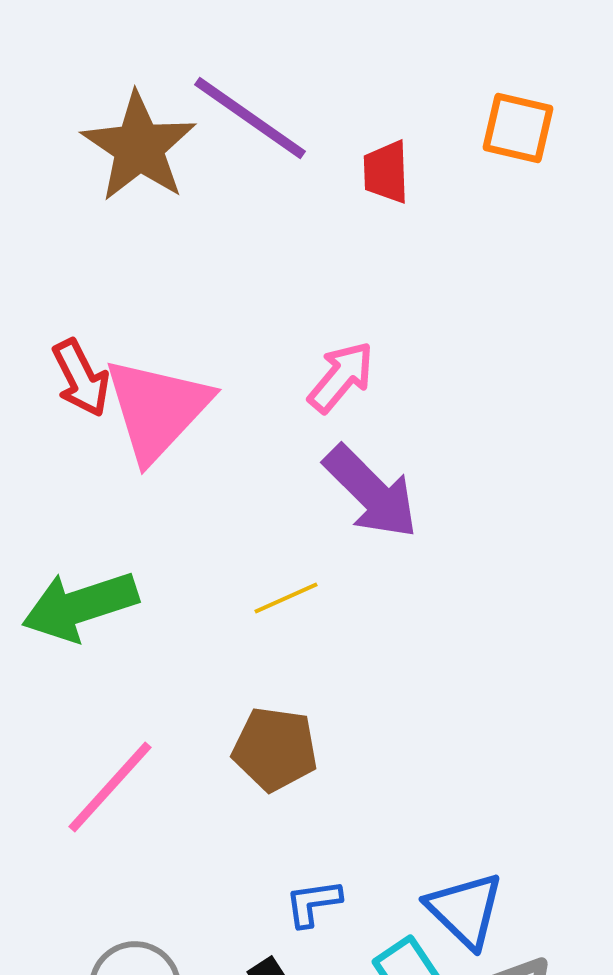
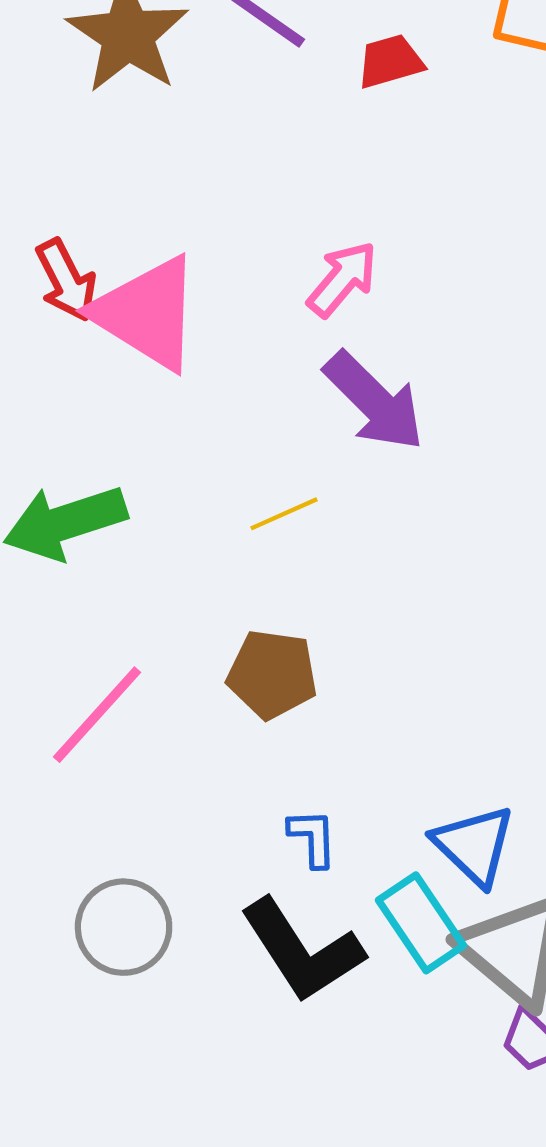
red trapezoid: (386, 172) -> (390, 61), turned 76
pink triangle: (157, 409) -> (147, 313), turned -41
blue L-shape: (313, 903) -> (313, 838), turned 96

